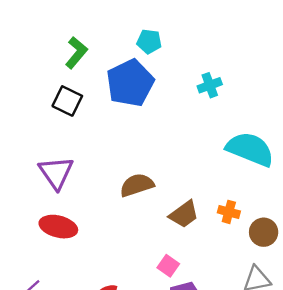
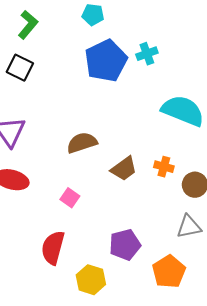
blue pentagon: (130, 83) -> (106, 61), moved
pink square: (168, 266) -> (70, 198), moved

